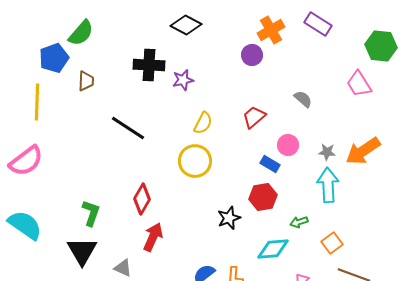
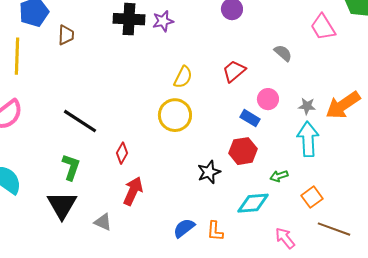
purple star: (183, 80) -> (163, 21), moved
pink trapezoid: (359, 84) -> (323, 27), moved
black line: (128, 128) -> (80, 121), moved
red diamond: (142, 199) -> (122, 153), size x0.7

